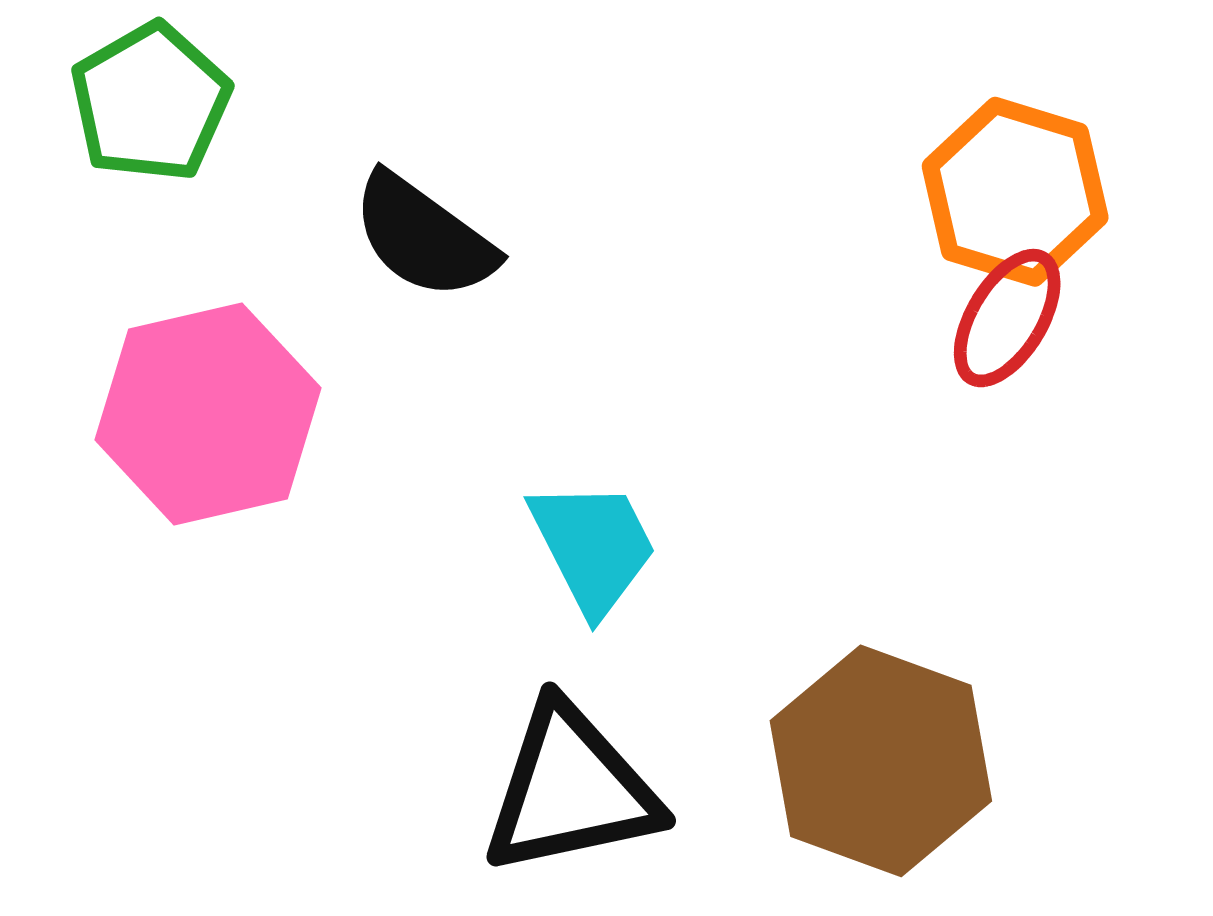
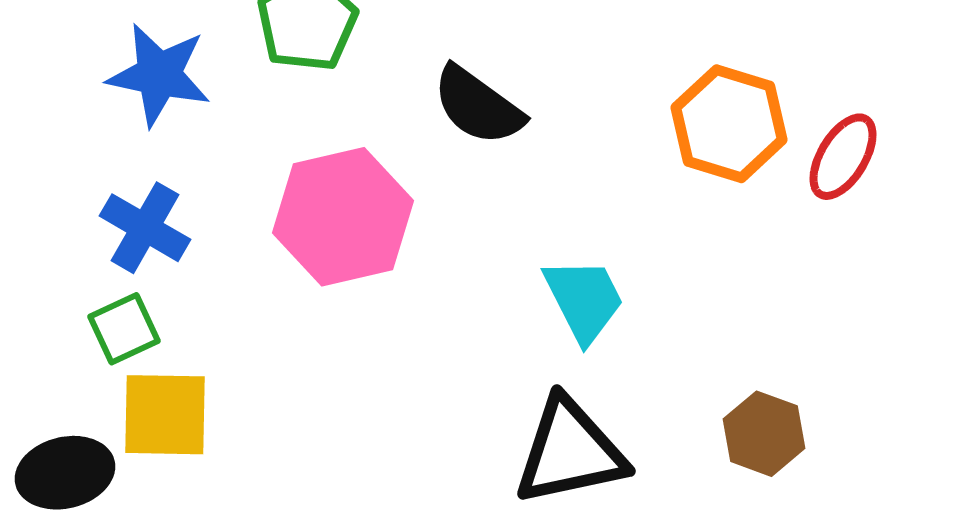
orange hexagon: (1015, 192) -> (729, 124), moved
brown hexagon: (881, 761) -> (764, 434), size x0.6

